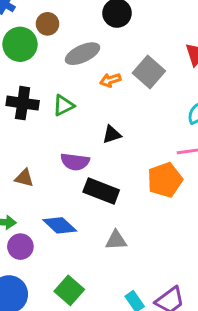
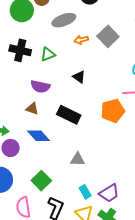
black triangle: (112, 134) -> (79, 77), turned 48
purple semicircle: (75, 162) -> (40, 87), moved
brown triangle: (24, 178) -> (32, 109), moved
gray triangle: (116, 240) -> (78, 159), moved

